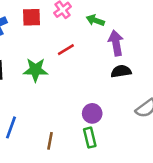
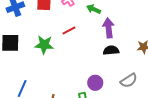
purple circle: (92, 113) -> (95, 83), moved

